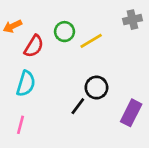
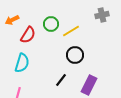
black circle: (96, 88) -> (75, 55), moved
purple rectangle: (131, 113) -> (89, 85), moved

